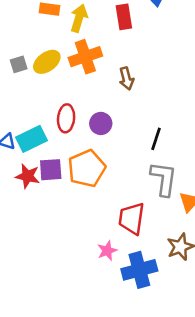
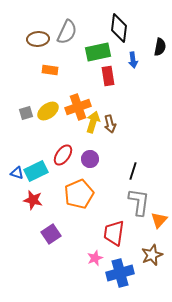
yellow arrow: (79, 18) -> (93, 122), moved
red ellipse: (66, 118) -> (63, 155), turned 30
purple square: (51, 170) -> (51, 234), moved, turned -30

